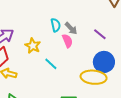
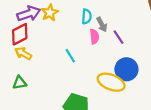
purple line: (100, 34) -> (118, 37), moved
yellow star: (33, 46) -> (50, 13), moved

